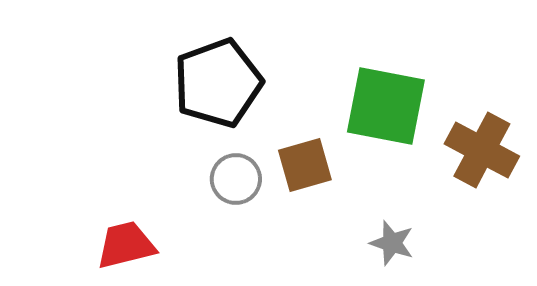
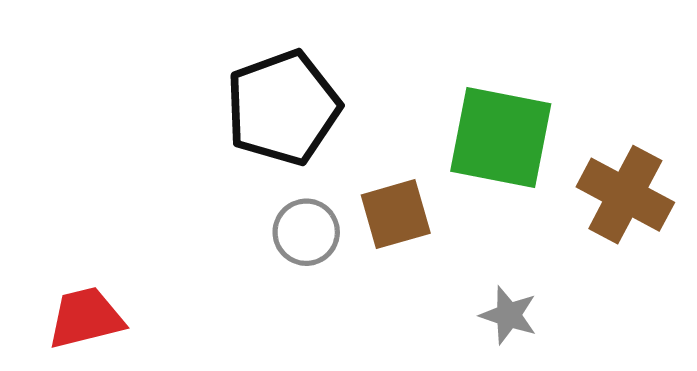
red trapezoid: (126, 245) -> (86, 318), moved

